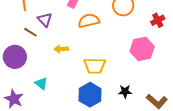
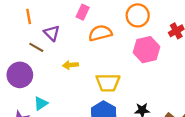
pink hexagon: (142, 49) -> (146, 50), moved
cyan triangle: (41, 84) -> (41, 104), moved, turned 48

